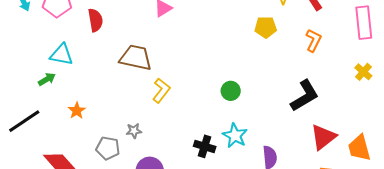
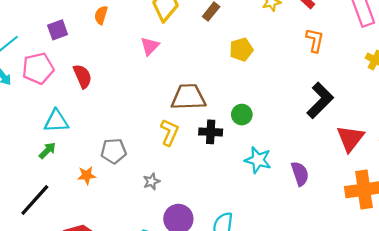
yellow pentagon: (266, 27) -> (241, 50), moved
brown trapezoid: (136, 58) -> (188, 97), moved
orange star: (77, 111) -> (87, 175), turned -30
black cross: (205, 146) -> (211, 132), moved
gray pentagon: (108, 148) -> (114, 151), moved

